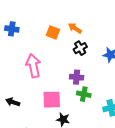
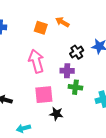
black cross: (80, 48) -> (77, 52), moved
pink arrow: (33, 66) -> (36, 61), moved

